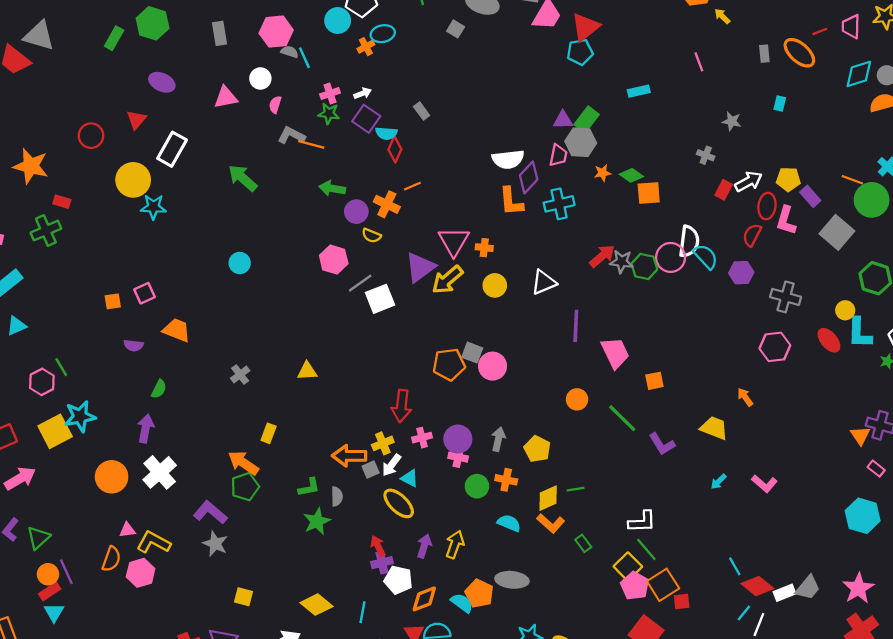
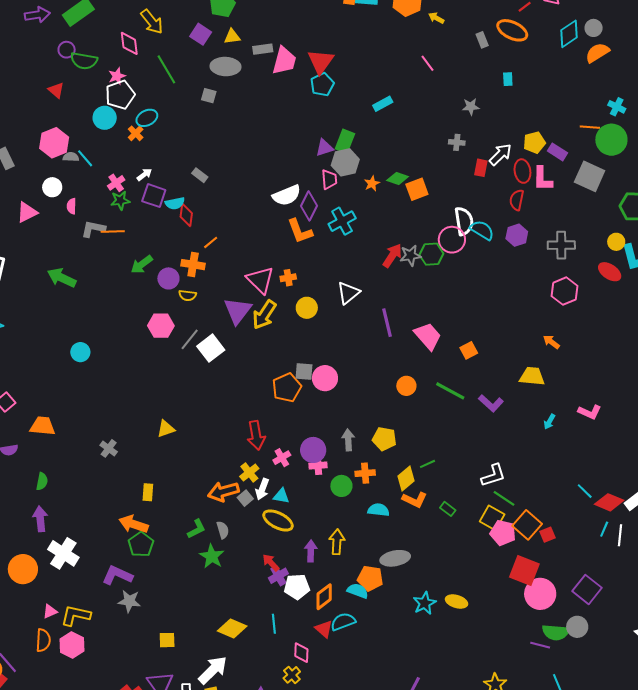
green arrow: (332, 188) -> (142, 264), turned -30

